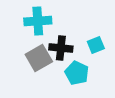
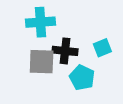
gray square: (39, 58) -> (42, 62), turned 32

